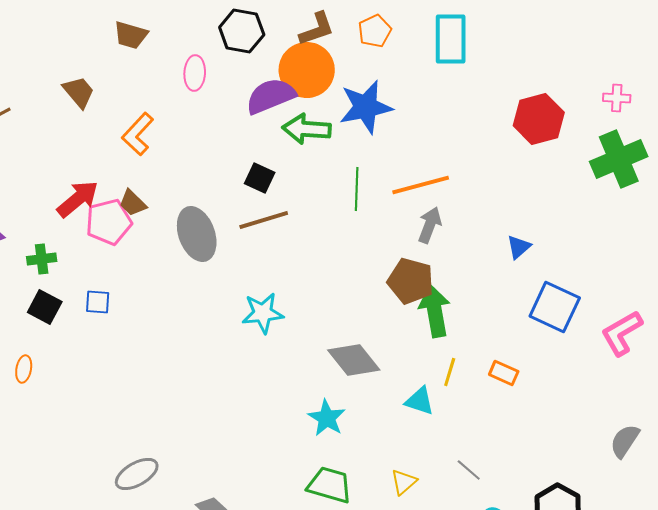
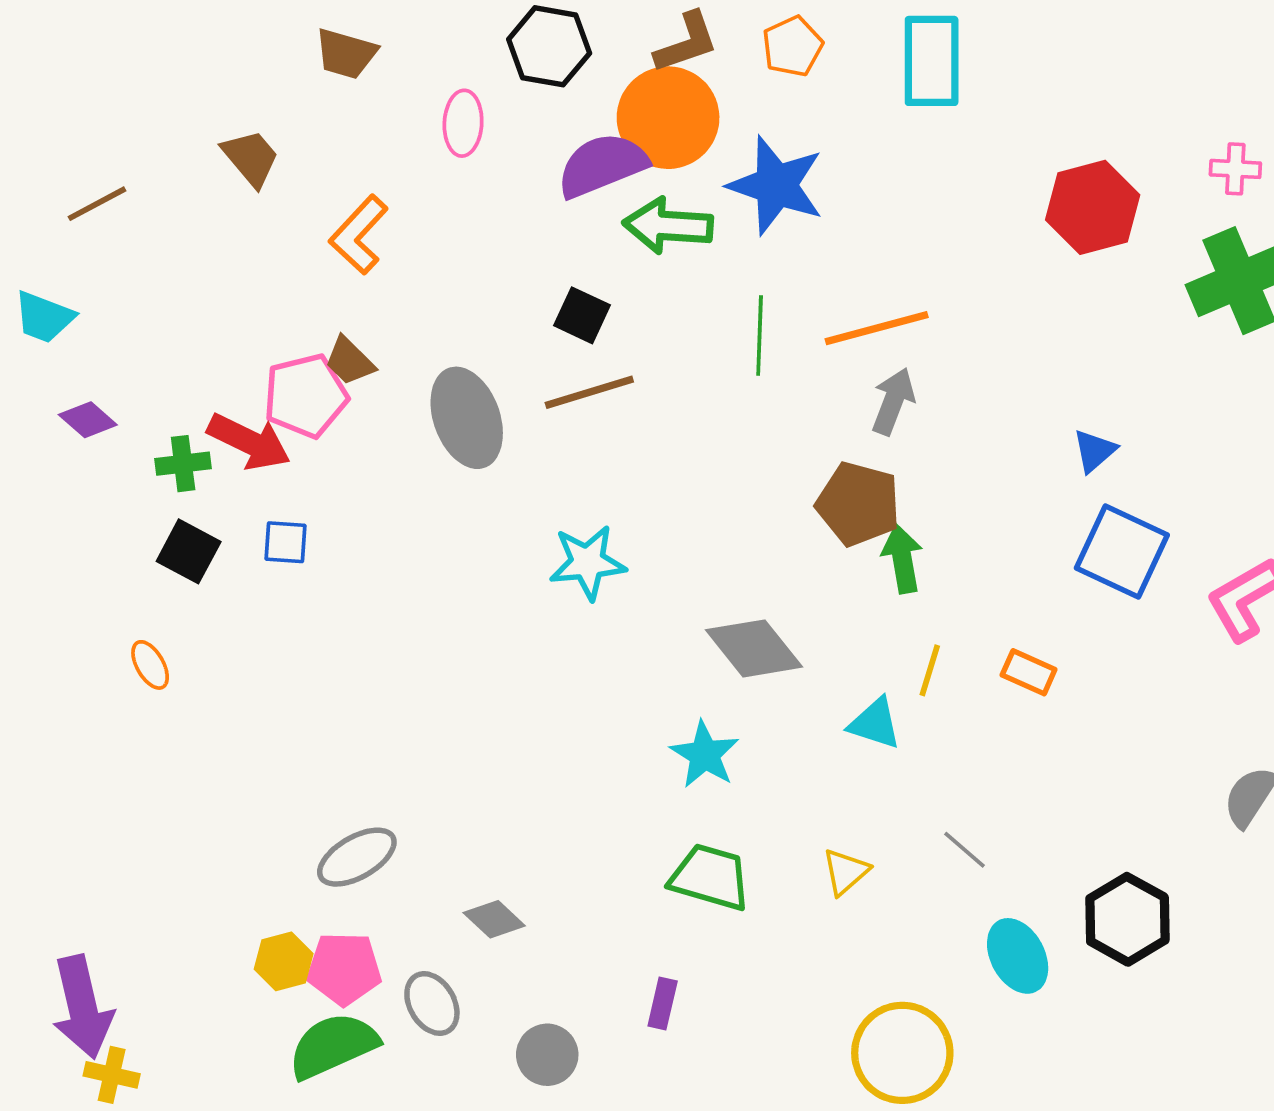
blue star: (366, 107) -> (776, 185), turned 30
red arrow: (78, 199) -> (249, 442), moved, turned 66
blue triangle: (519, 247) -> (1094, 451), moved
green arrow: (435, 311) -> (902, 559), size x0.7
orange ellipse: (24, 369) -> (150, 665), turned -40

